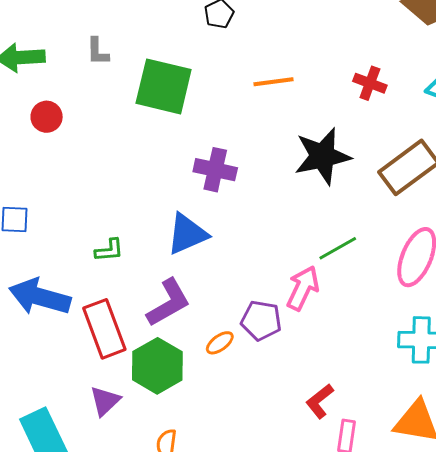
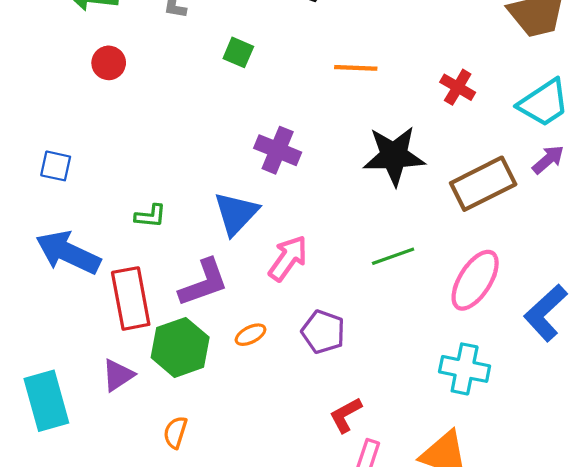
green square: (164, 86) -> (238, 52), size x0.5
blue triangle: (187, 234) -> (236, 213), turned -33
pink arrow: (303, 288) -> (288, 258), moved
purple pentagon: (261, 320) -> (323, 332), moved

